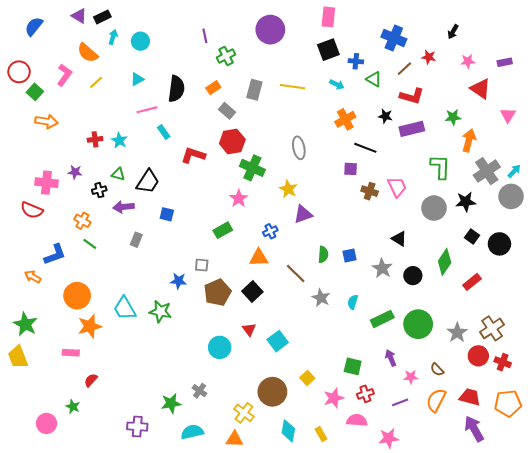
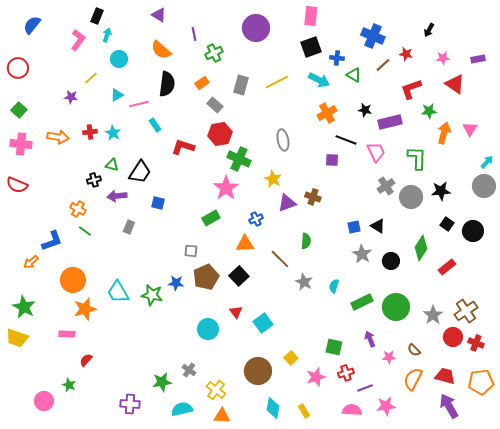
purple triangle: (79, 16) -> (159, 15), moved
black rectangle: (102, 17) -> (97, 16), turned -42
cyan circle: (140, 41) -> (119, 59), moved
orange semicircle: (88, 53) -> (161, 50), moved
pink L-shape: (64, 75) -> (78, 40), moved
cyan triangle: (137, 79) -> (117, 95), moved
cyan arrow: (337, 84) -> (319, 80), size x1.5
yellow line: (292, 87) -> (277, 82), turned -35
green square: (35, 92) -> (19, 110), moved
red L-shape: (412, 96) -> (411, 89), moved, turned 145
pink triangle: (508, 115) -> (470, 129), moved
orange arrow: (46, 121) -> (58, 137), moved
gray cross: (487, 171) -> (386, 186), moved, size x0.7
purple star: (75, 172) -> (71, 97), moved
pink cross: (46, 183) -> (21, 144), moved
pink trapezoid: (397, 187) -> (376, 152), moved
brown cross: (370, 191) -> (313, 197), moved
pink star: (239, 199) -> (226, 188), size x1.4
red semicircle: (32, 210) -> (17, 185), moved
blue square: (350, 256) -> (354, 227), moved
orange arrow: (33, 277) -> (31, 262), turned -70
blue star: (178, 281) -> (176, 283), moved
yellow trapezoid: (18, 357) -> (17, 338), turned -50
purple line: (400, 402) -> (365, 388), moved
yellow cross: (244, 413) -> (216, 390), moved
pink semicircle: (357, 420) -> (352, 410), moved
pink star: (389, 438) -> (386, 406), moved

